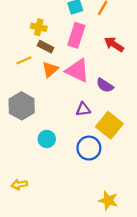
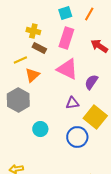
orange triangle: (50, 69) -> (32, 75), moved
purple semicircle: (105, 85) -> (91, 82), turned 91

